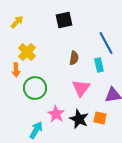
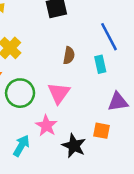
pink triangle: (81, 88) -> (59, 93), moved
black star: (79, 119) -> (74, 146), moved

